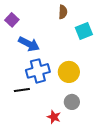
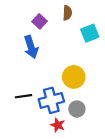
purple square: (12, 20) -> (40, 21), moved
blue arrow: (29, 44) -> (31, 47), turned 45
blue cross: (38, 71) -> (51, 100), moved

